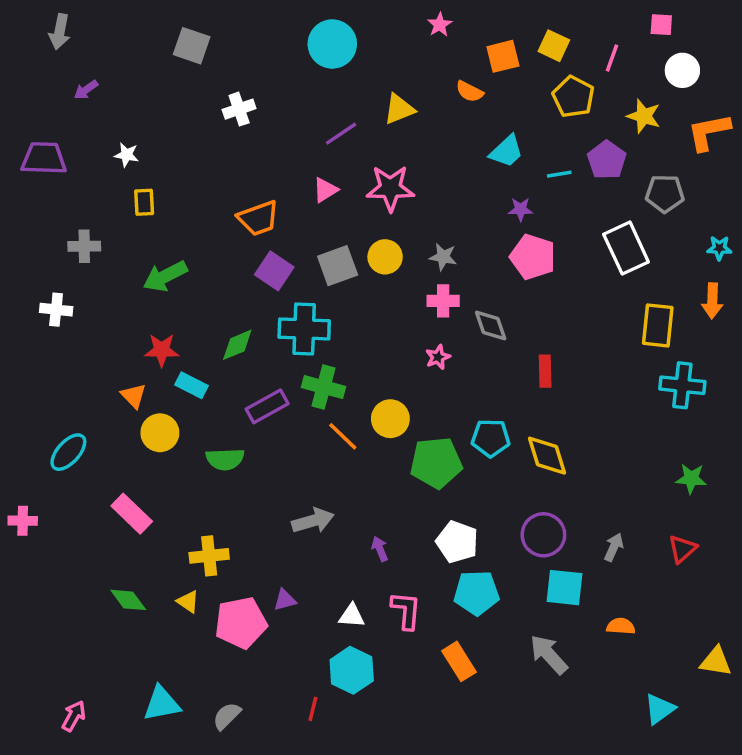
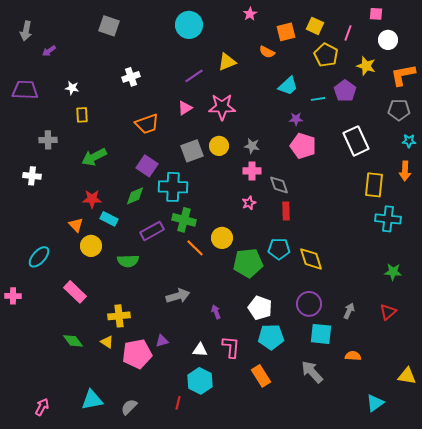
gray arrow: (60, 32) -> (26, 31), moved
white cross: (239, 109) -> (131, 77), moved
gray pentagon: (665, 194) -> (399, 110), moved
purple square: (274, 271) -> (147, 166), moved
red rectangle: (545, 371) -> (286, 211), moved

